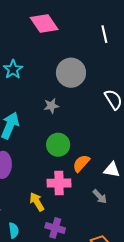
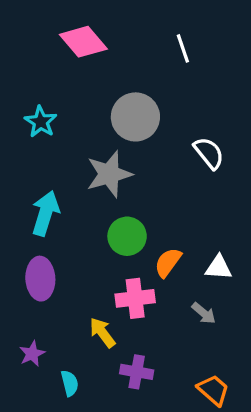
gray star: (51, 106) -> (109, 174), size x1.8

